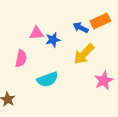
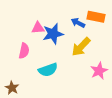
orange rectangle: (100, 21) -> (96, 17), turned 36
blue star: (53, 40) -> (53, 34), size x1.5

